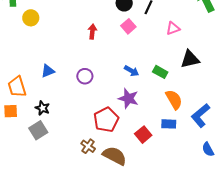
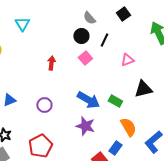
blue arrow: (132, 71) -> (88, 100), size x1.6
red pentagon: (106, 120) -> (40, 146), moved
blue rectangle: (169, 124) -> (115, 148), moved, turned -56

